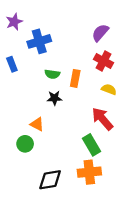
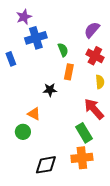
purple star: (14, 22) -> (24, 17), moved
green semicircle: (52, 74) -> (63, 50), moved, turned -120
yellow semicircle: (109, 89) -> (100, 82), turned 64

